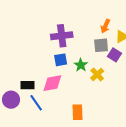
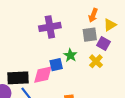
blue square: (61, 60) -> (56, 65), moved
yellow cross: (97, 74) -> (96, 61), moved
black rectangle: (27, 85) -> (18, 78), size x1.5

